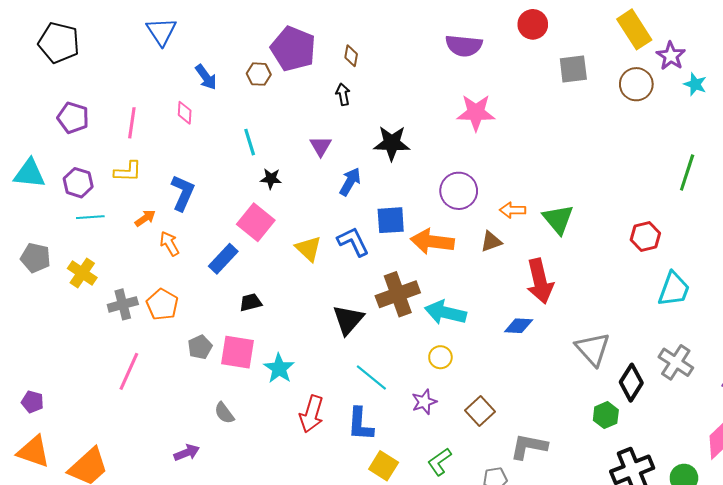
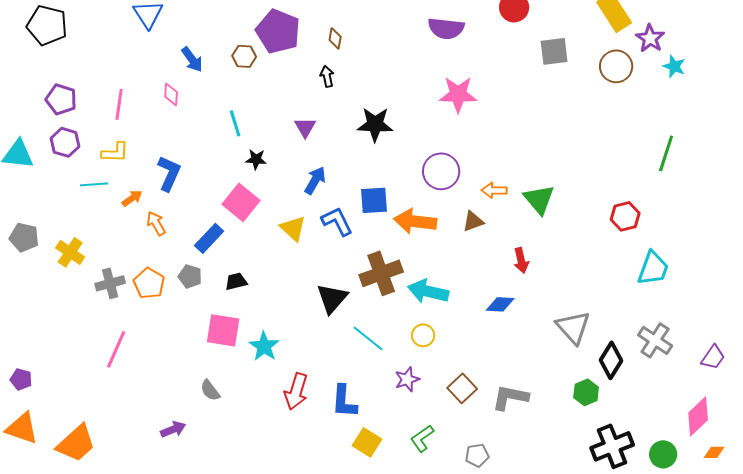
blue arrow: (350, 182) -> (315, 180), moved
purple hexagon: (78, 183) -> (65, 142), moved
cyan line: (90, 217) -> (94, 184), moved
red arrow: (540, 281) -> (521, 260), size x0.6
gray pentagon: (200, 347) -> (190, 276), moved, turned -30
cyan line: (371, 378) -> (368, 338), moved
gray L-shape: (529, 447) -> (510, 397), moved

